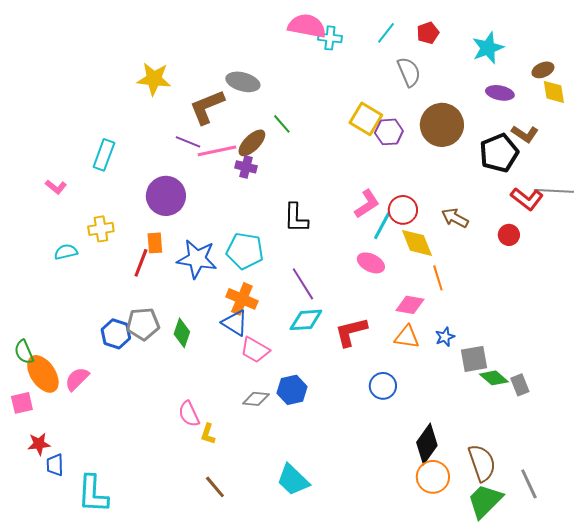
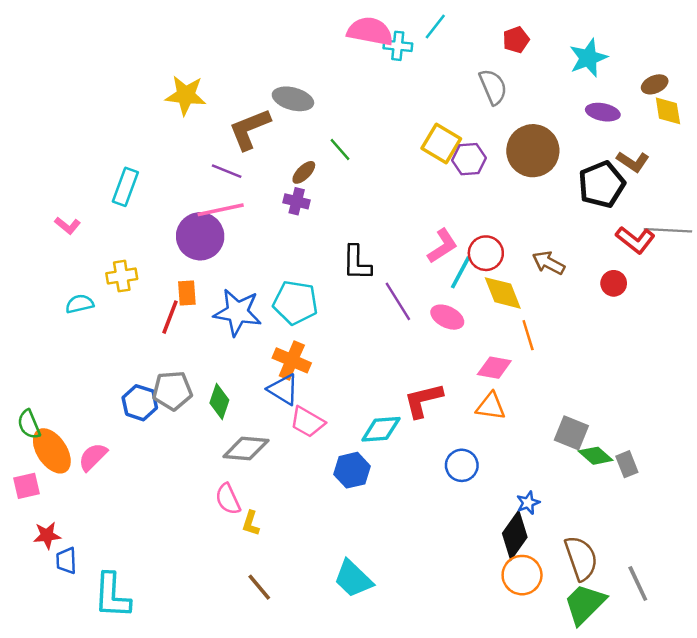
cyan line: (386, 33) -> (435, 27), moved
brown ellipse: (252, 143) -> (304, 172), size x0.7
pink line: (217, 151) -> (221, 210), moved
purple line: (303, 284) -> (398, 301), moved
cyan diamond: (306, 320) -> (381, 429), moved
blue star: (445, 337) -> (528, 503), moved
gray square: (474, 359) -> (571, 433), turned 32
gray diamond: (256, 399) -> (246, 448), moved, size x1.4

